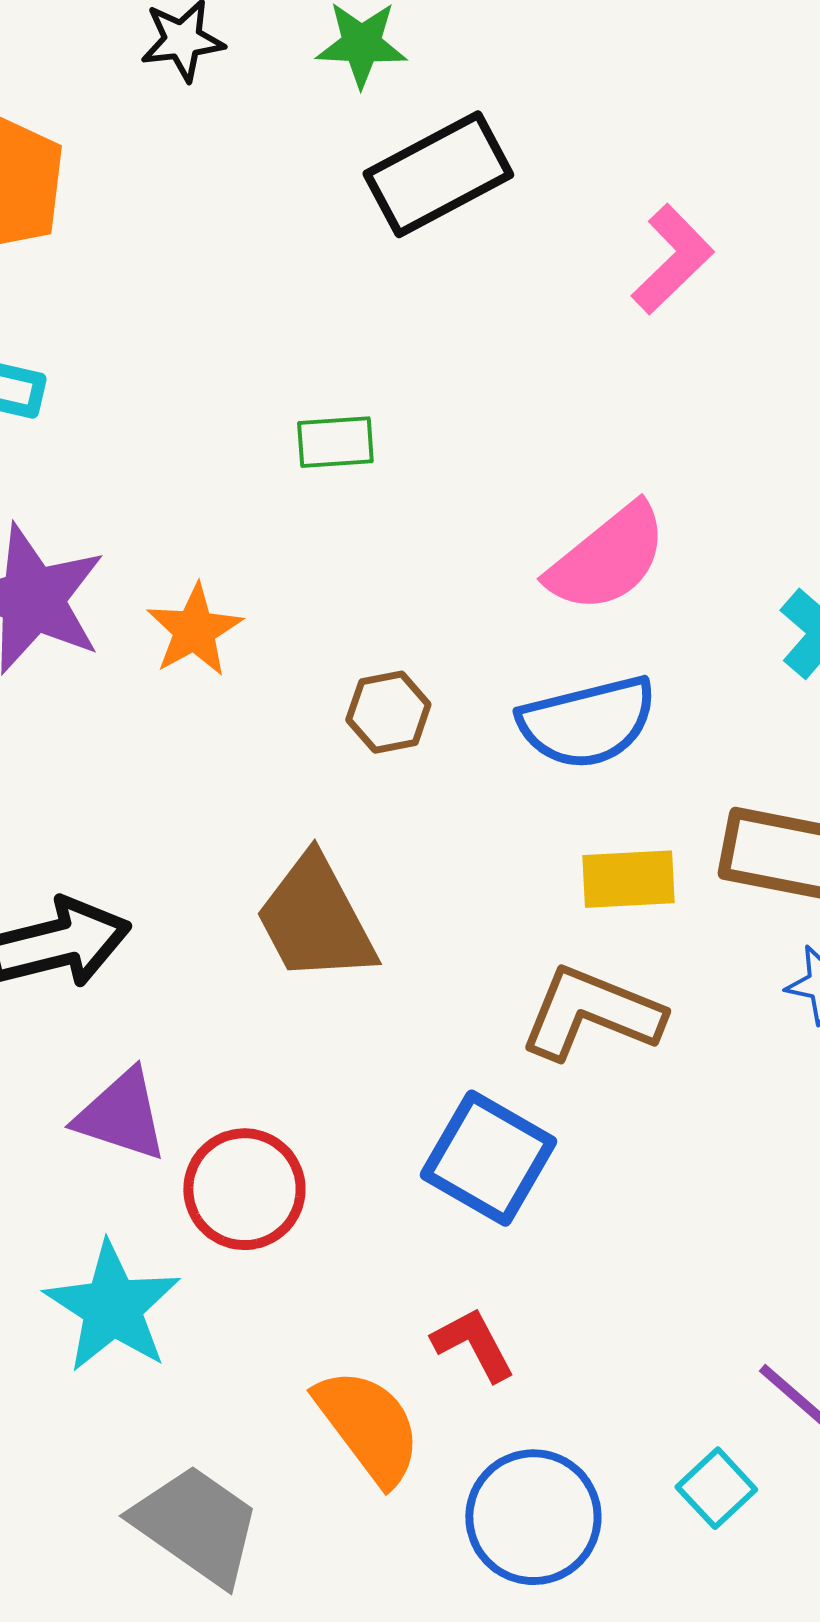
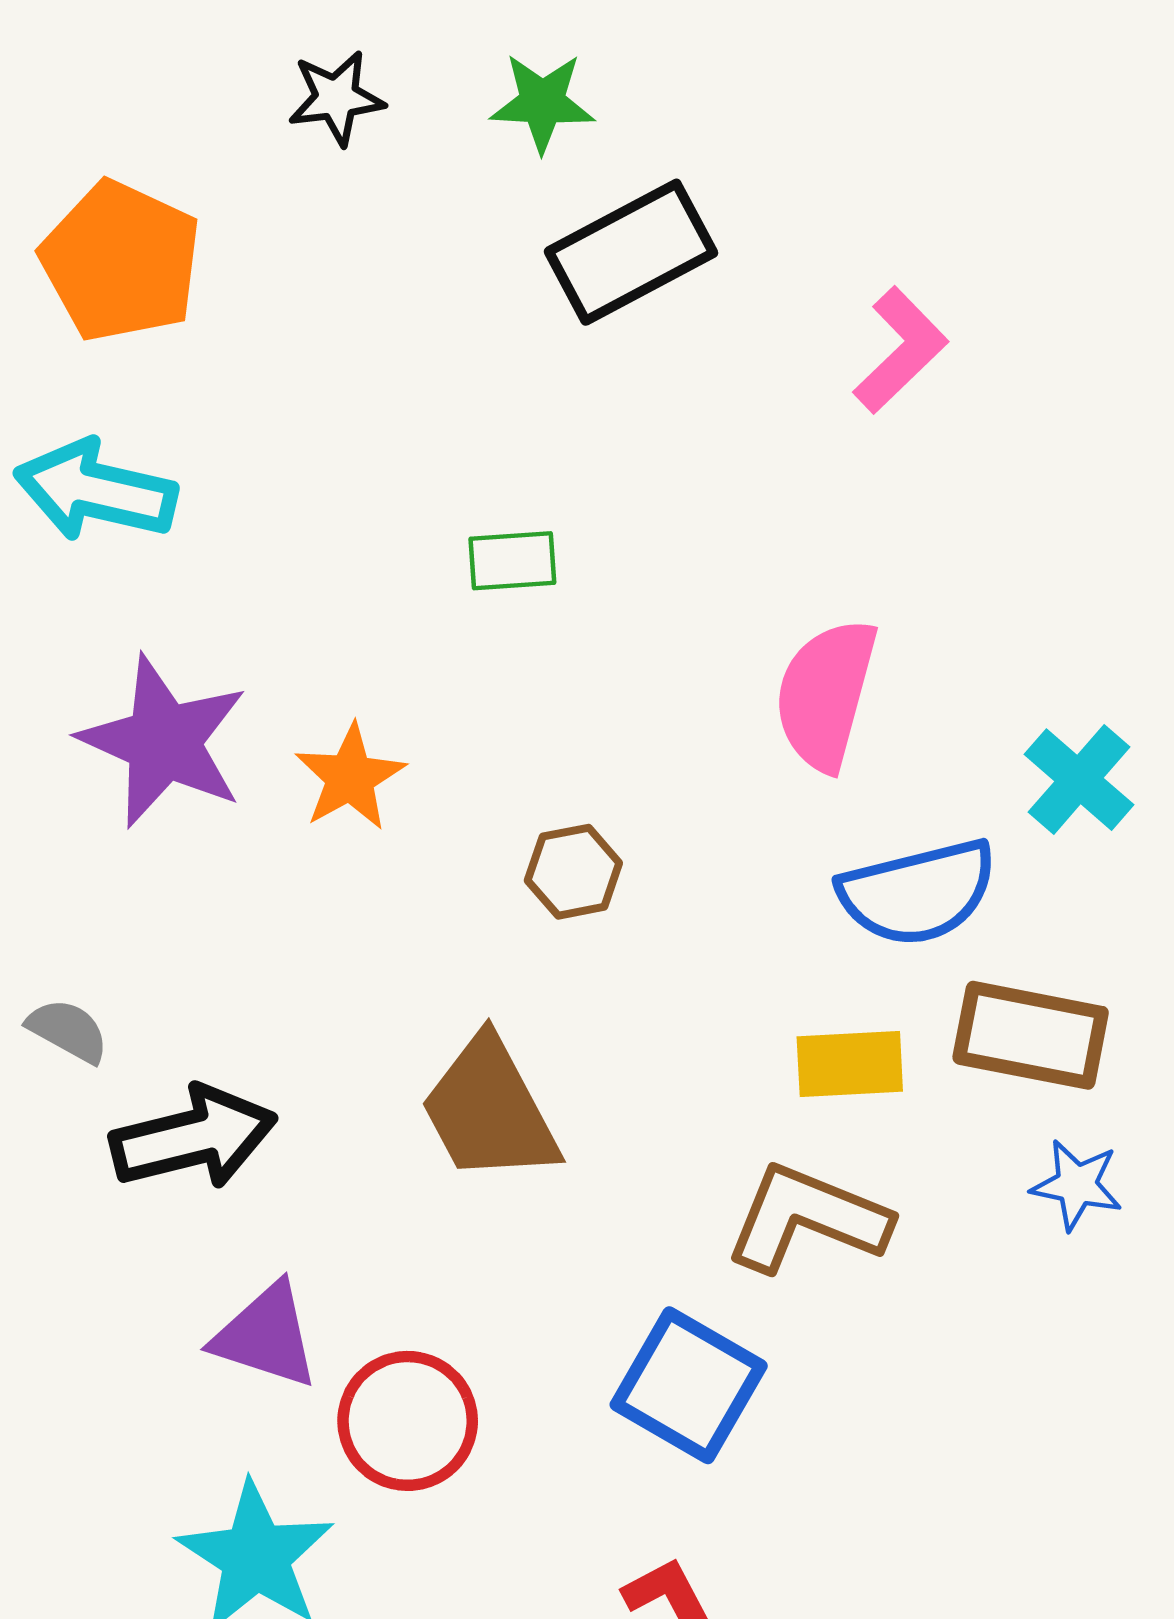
pink semicircle: (607, 558) -> (826, 694), turned 144
blue semicircle: (587, 722) -> (918, 892), moved

